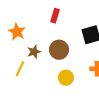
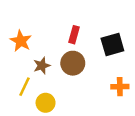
red rectangle: (55, 16) -> (74, 35), moved
yellow circle: (66, 78) -> (46, 103), moved

